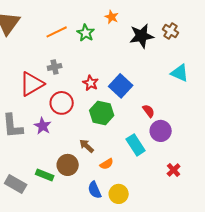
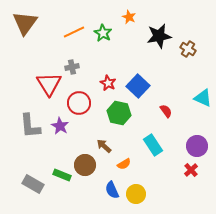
brown cross: (171, 31) -> (188, 49), moved
cyan triangle: (180, 73) -> (203, 98), moved
red triangle: (32, 84) -> (49, 84), turned -32
purple circle: (161, 131) -> (197, 146), moved

